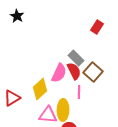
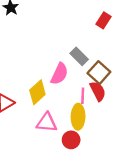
red semicircle: (74, 71) -> (98, 91), moved
yellow ellipse: (63, 110) -> (78, 117), moved

